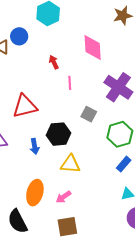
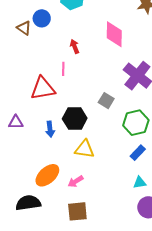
pink line: (70, 83) -> (63, 69), moved
orange ellipse: (35, 193) -> (47, 175), turned 30
black semicircle: (18, 221) -> (28, 203), turned 105

